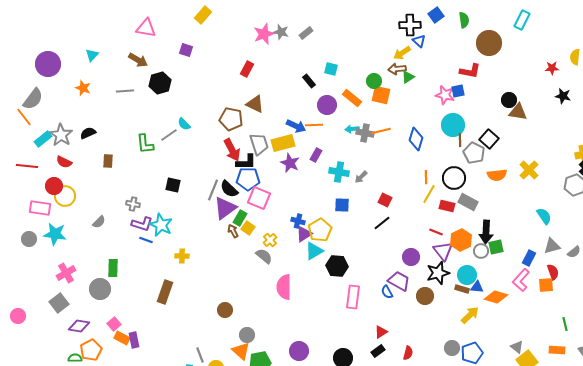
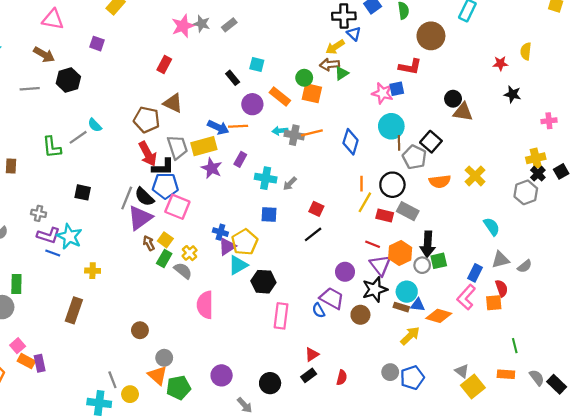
green rectangle: (240, 218) -> (164, 259), moved

